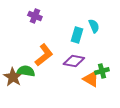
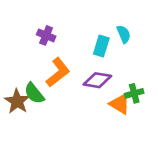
purple cross: (35, 16) -> (46, 35), moved
green semicircle: (26, 71) -> (34, 93), turned -138

